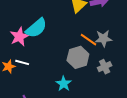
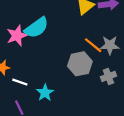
white line: (22, 62) -> (20, 82), moved
cyan star: (64, 84) -> (45, 93), moved

